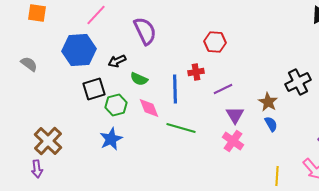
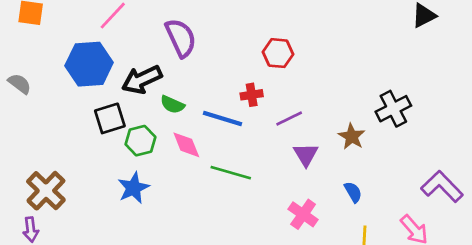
black arrow: (117, 61) -> (142, 80), size x1.6
blue line: (175, 89) -> (222, 118), turned -72
blue semicircle: (271, 124) -> (353, 192), moved
pink cross: (233, 141) -> (303, 214), moved

